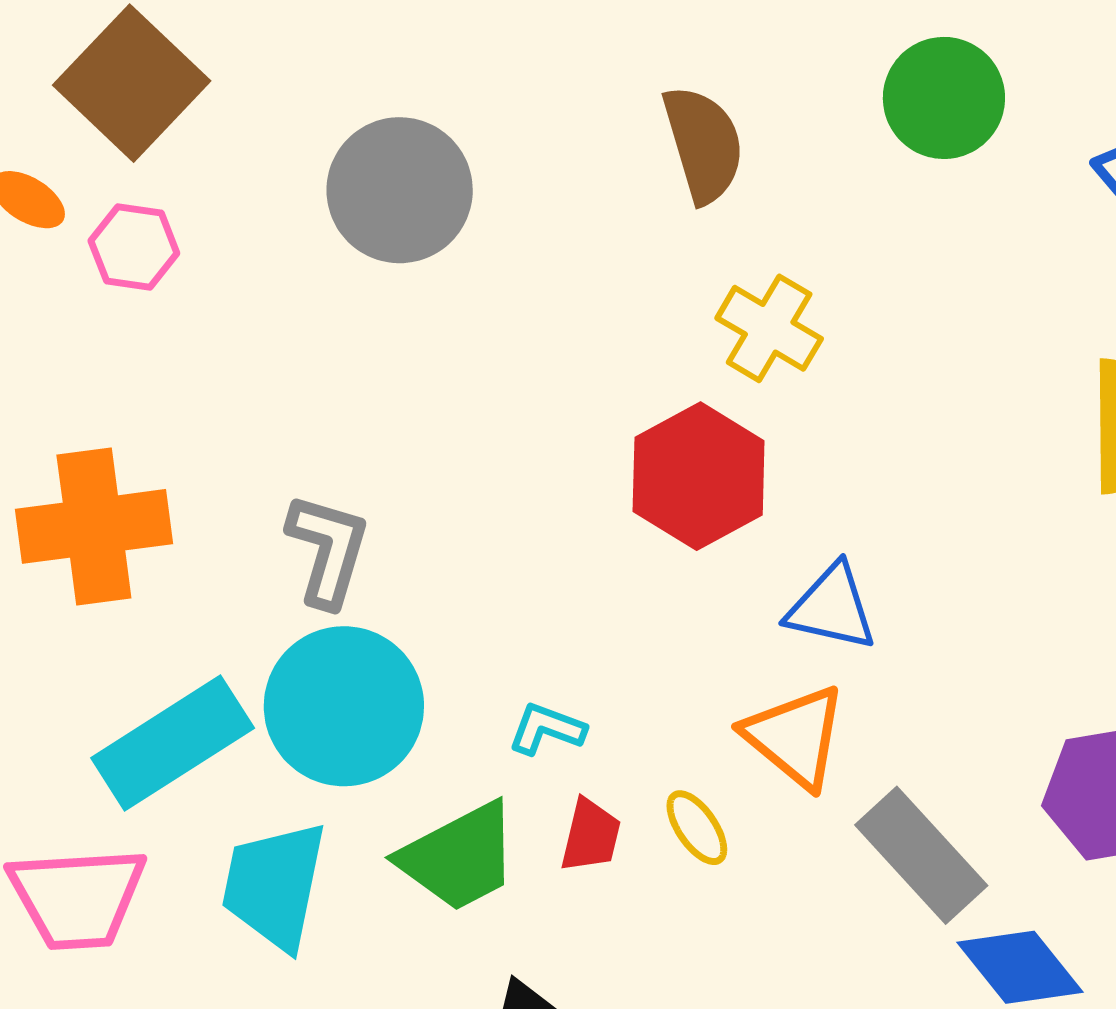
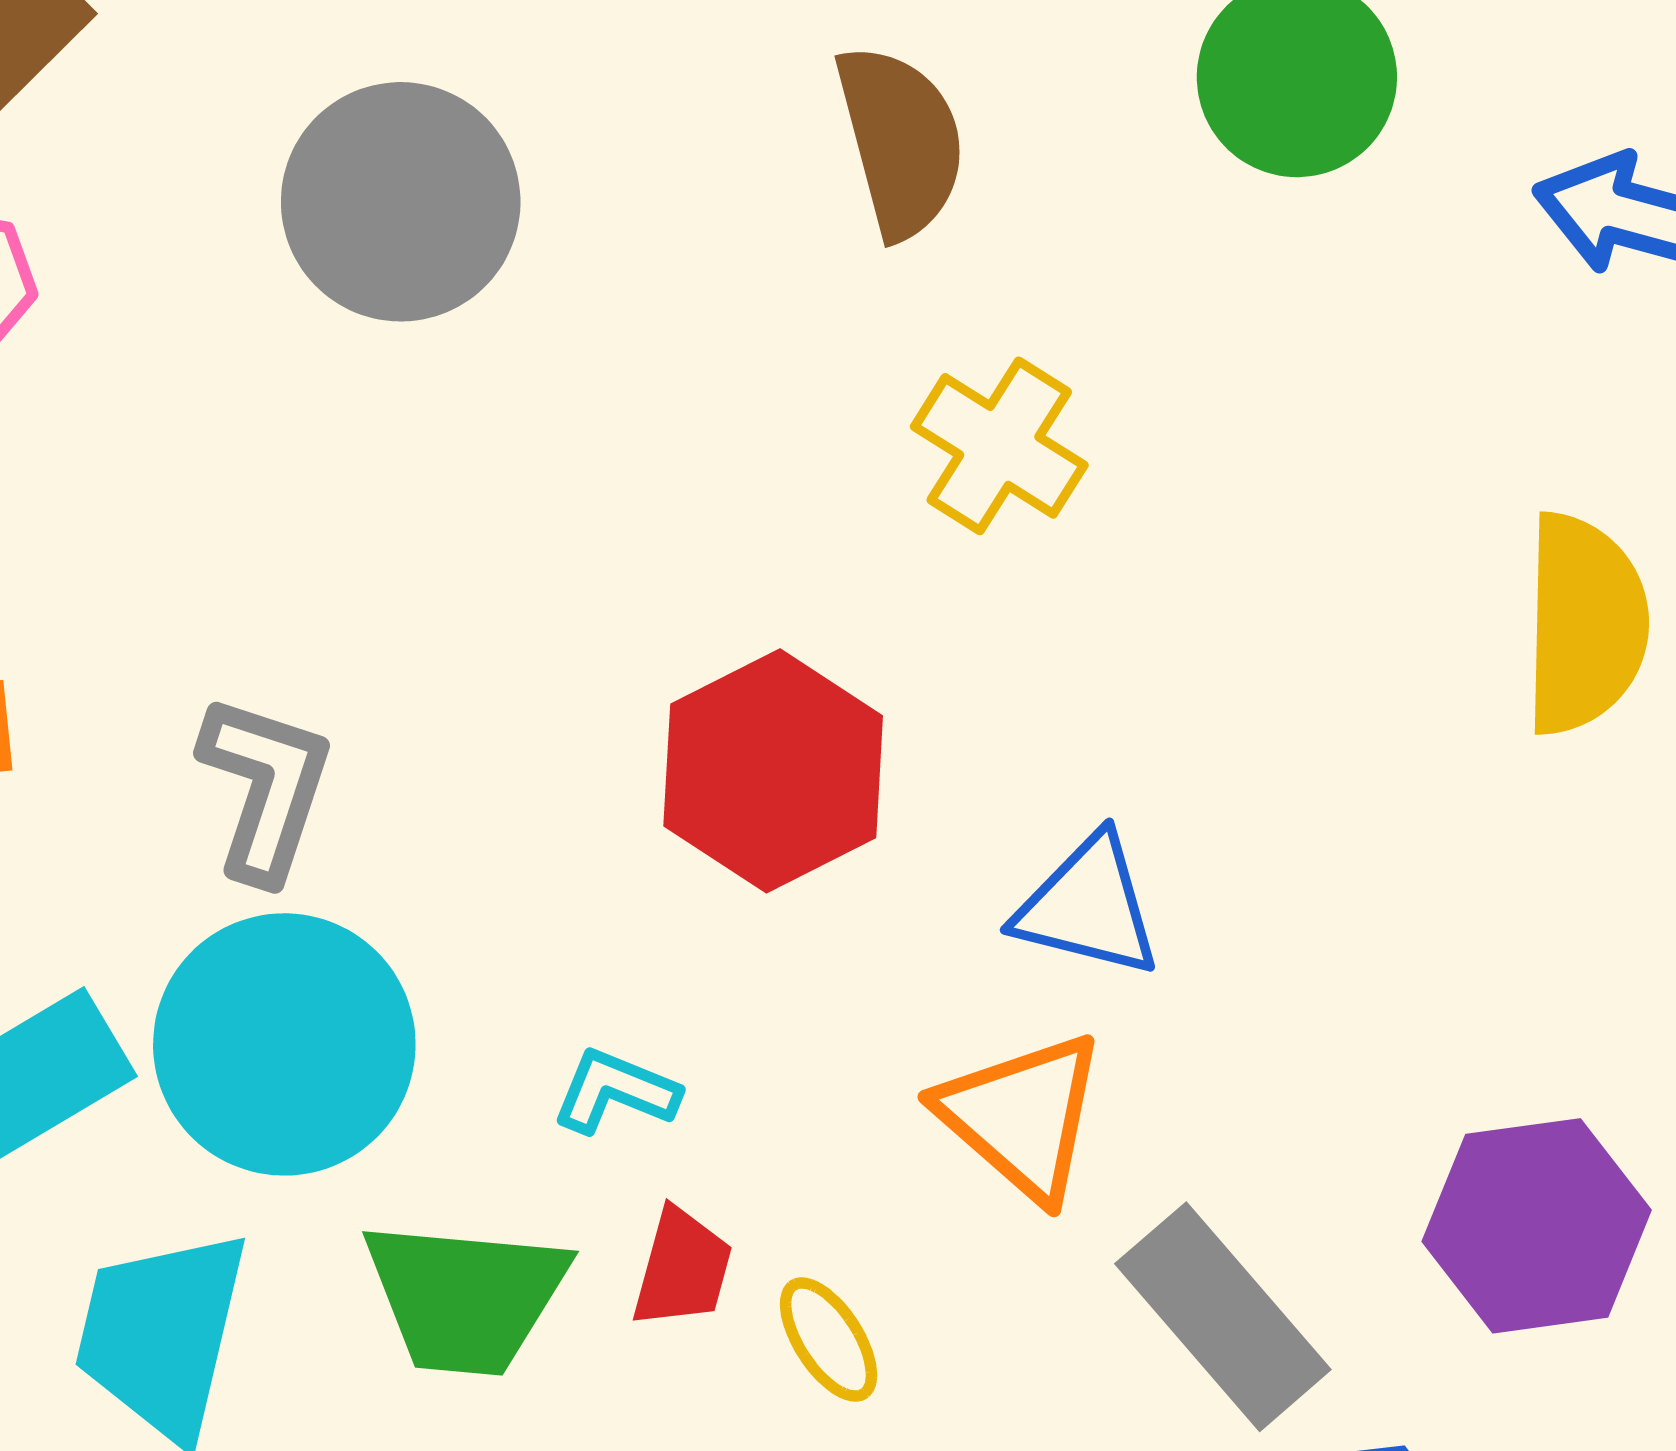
red hexagon: (699, 476) -> (773, 771), moved
yellow ellipse: (697, 828) -> (829, 1339), moved
green trapezoid: (459, 857) -> (466, 1297), turned 31

